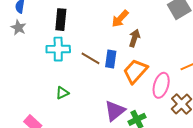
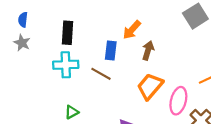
blue rectangle: (111, 59) -> (111, 50), moved

